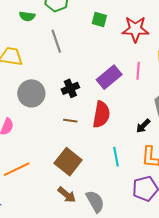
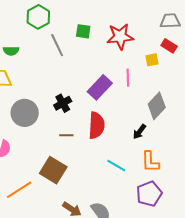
green semicircle: (27, 16) -> (11, 51), moved
gray line: (56, 41) -> (57, 45), moved
cyan line: (116, 157) -> (116, 166), turned -42
brown square: (68, 162) -> (53, 170), moved

